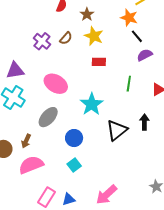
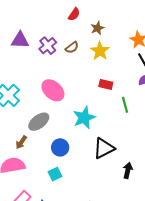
red rectangle: (99, 62) -> (106, 84), moved
purple triangle: (15, 70) -> (20, 40), moved
green line: (129, 84) -> (125, 105), turned -35
black arrow: (144, 122) -> (128, 170), moved
brown arrow: (26, 141) -> (21, 142), moved

